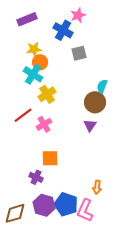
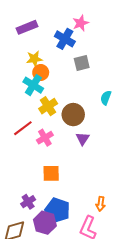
brown circle: (95, 102) -> (73, 115), moved
purple triangle: (90, 125) -> (83, 139), moved
purple cross: (36, 177) -> (28, 202), moved, turned 32
blue pentagon: (66, 204) -> (57, 210), moved

